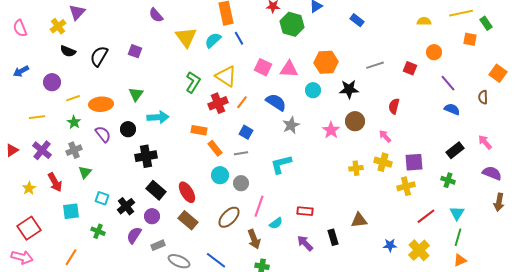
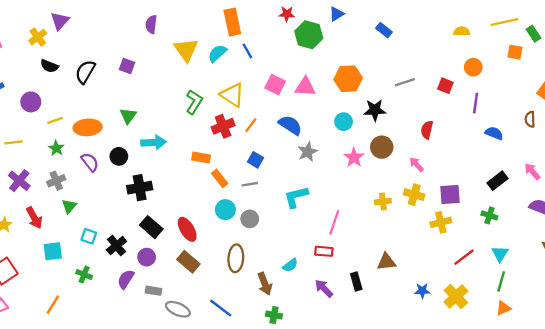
purple semicircle: (156, 15) -> (151, 24), turned 49
purple line: (448, 83) -> (476, 103), moved, turned 48
cyan circle: (313, 90) -> (344, 122), moved
pink line: (259, 206) -> (334, 222), moved
brown ellipse: (229, 217) -> (236, 258), turned -40
gray rectangle: (158, 245) -> (154, 291), turned 32

